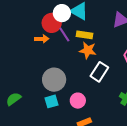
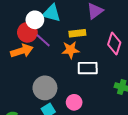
yellow rectangle: (85, 35) -> (77, 33), moved
orange arrow: (42, 39) -> (22, 51), size x1.5
white rectangle: (99, 72) -> (88, 68), turned 72

